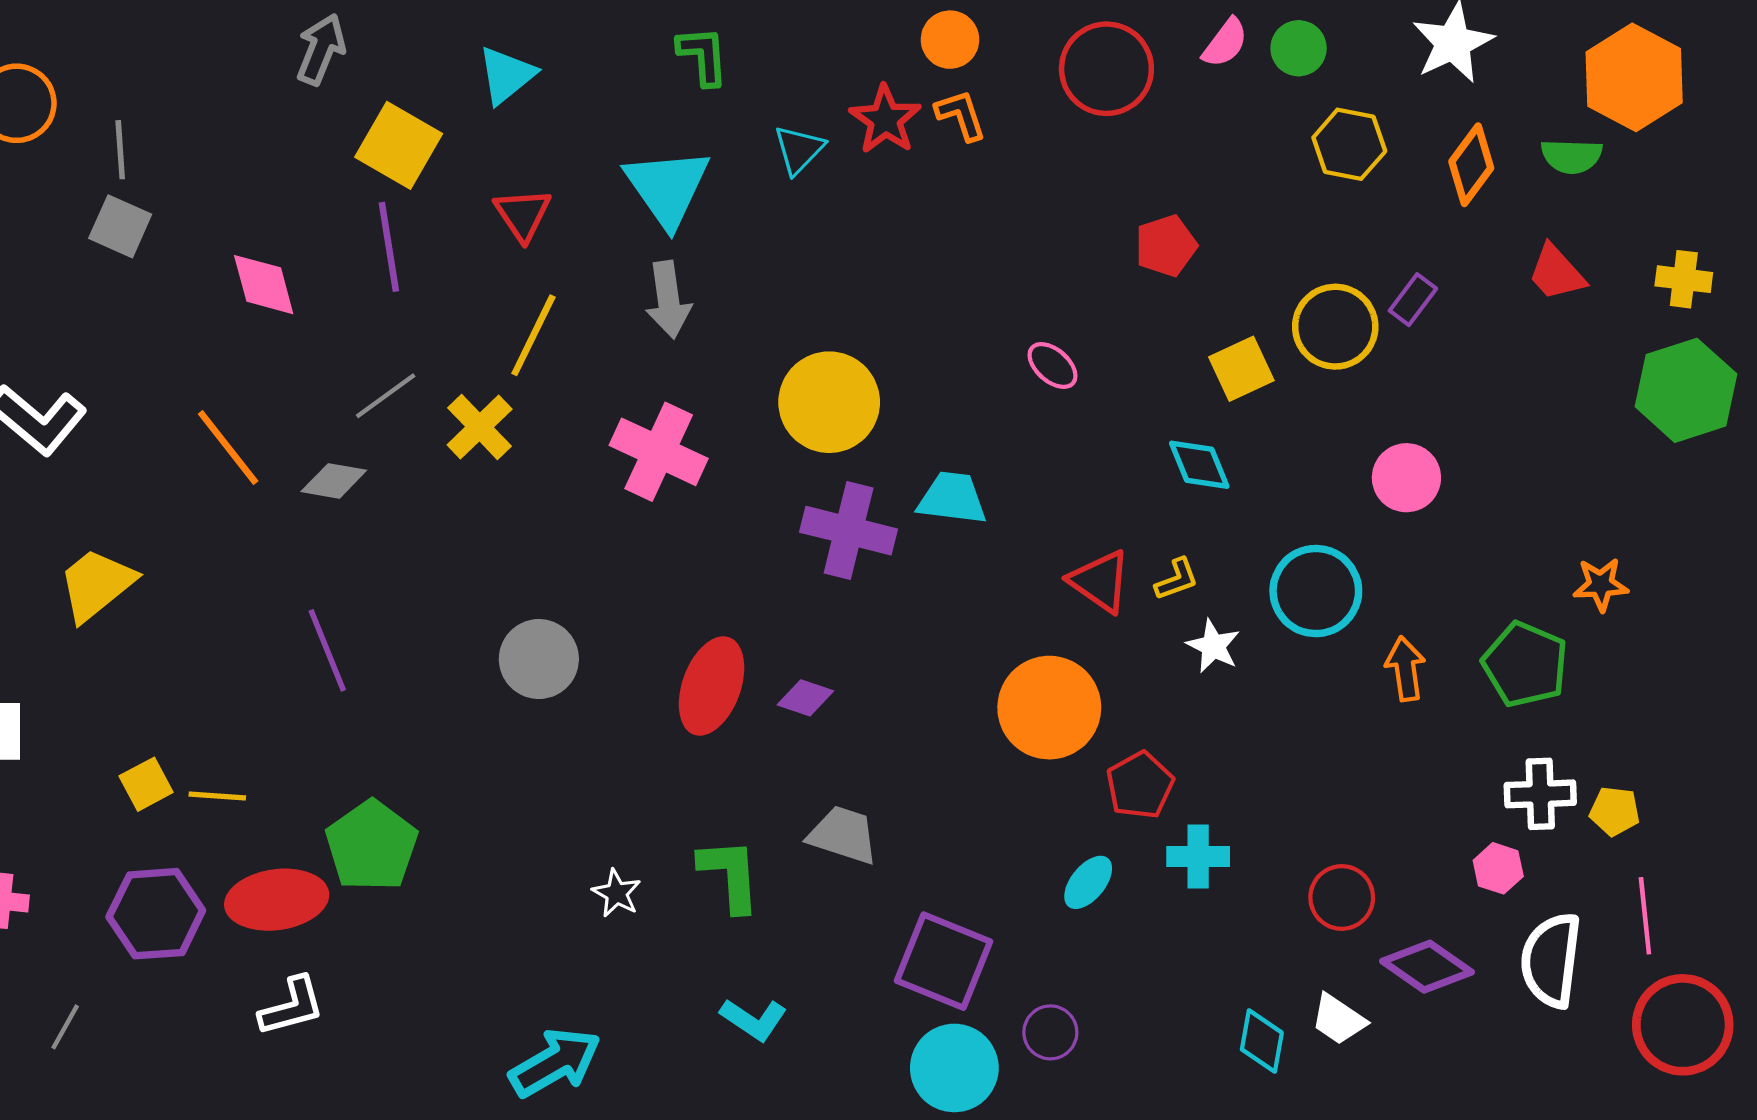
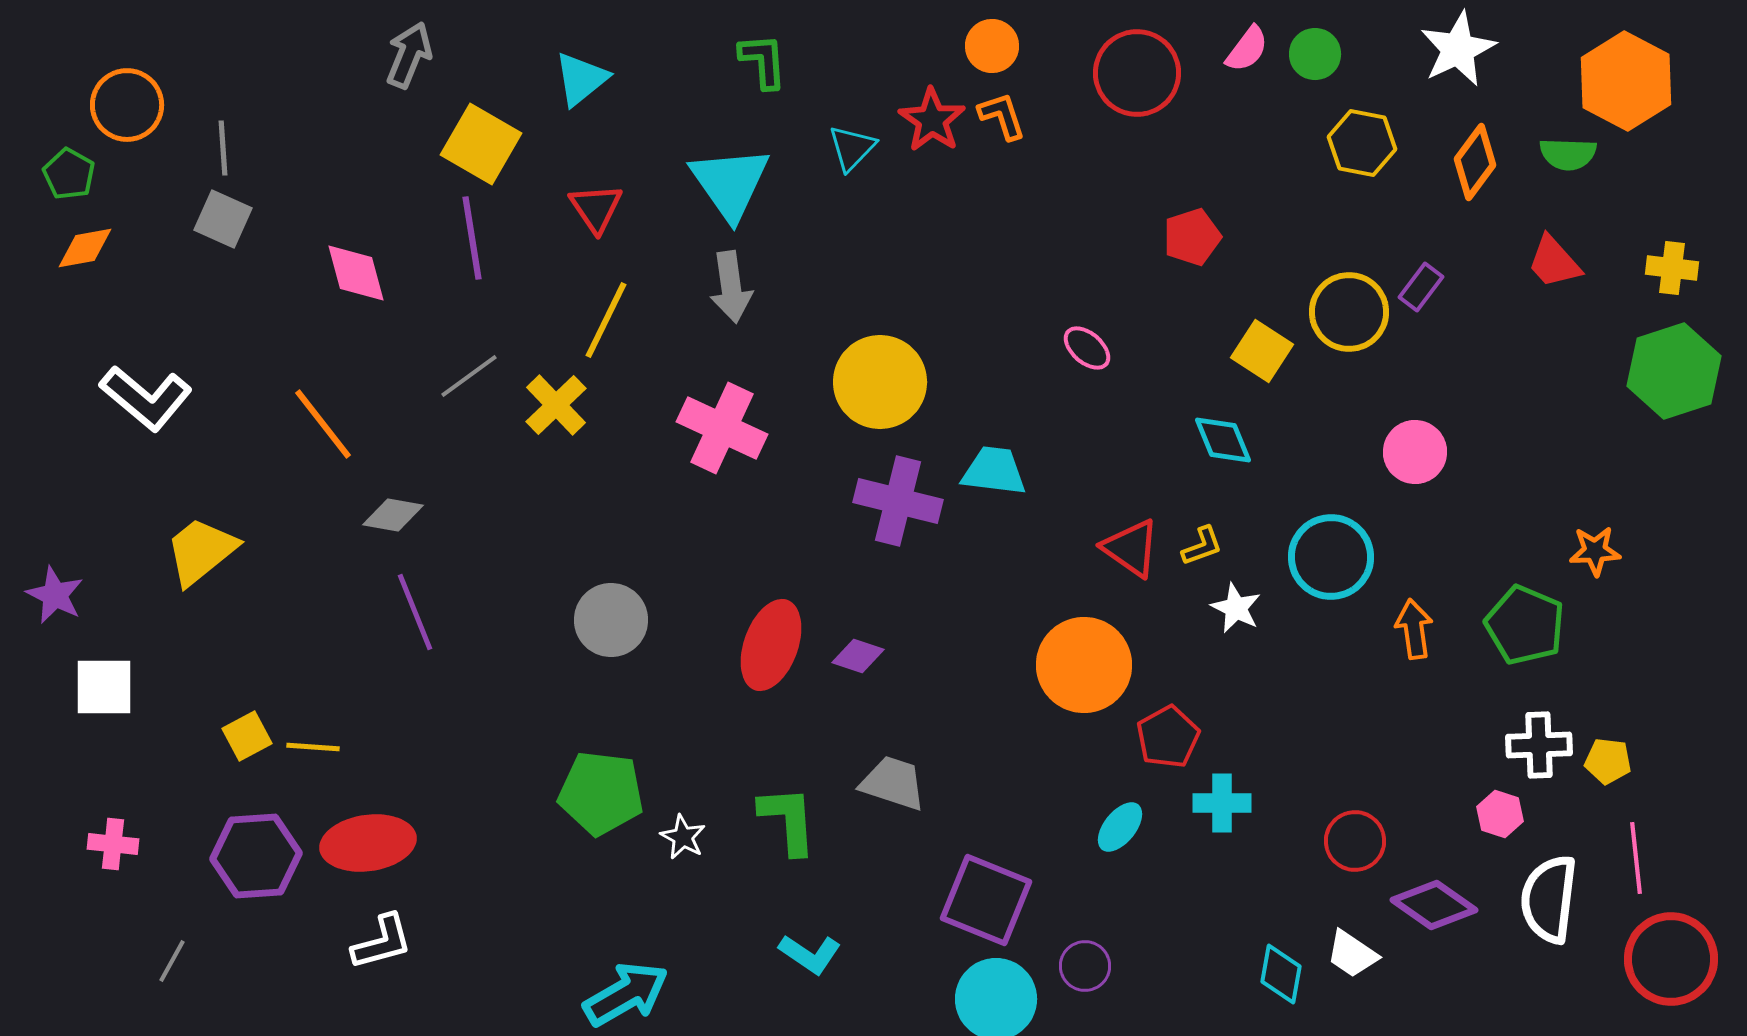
yellow square: (1241, 369) -> (1262, 351), turned -32
gray diamond: (334, 481) -> (393, 515), moved
green pentagon: (372, 846) -> (601, 793), moved, turned -30

